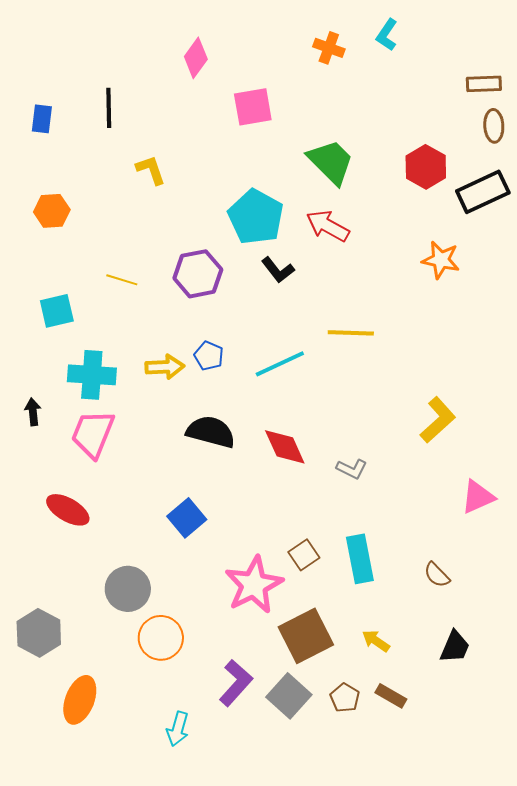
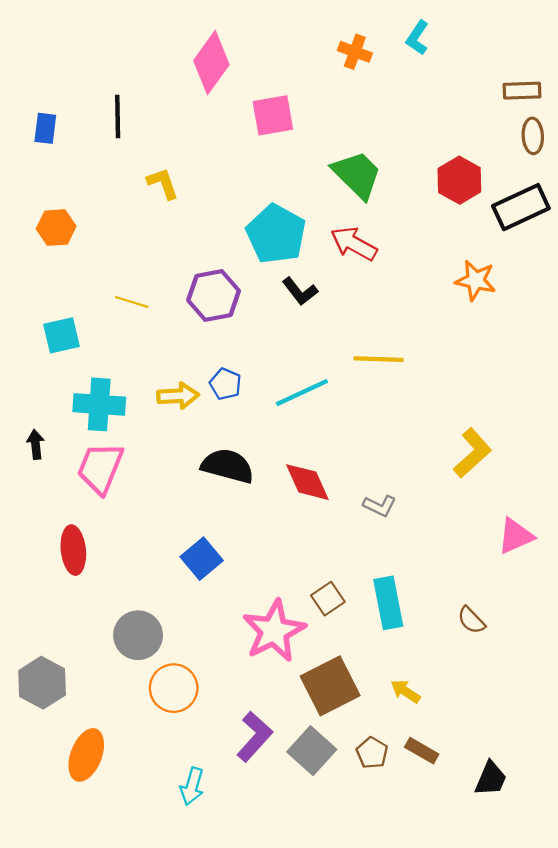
pink diamond: (196, 58) -> (211, 63), size x1.4
red ellipse: (68, 510) -> (73, 550), turned 54
black trapezoid: (455, 647) -> (491, 779), moved

